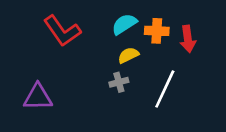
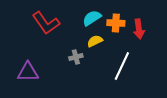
gray cross: (119, 82) -> (76, 57), moved

